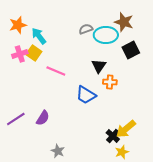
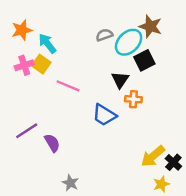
cyan ellipse: (106, 35) -> (129, 42), turned -45
black square: (131, 50) -> (144, 60), moved
purple semicircle: (43, 118) -> (52, 143), turned -63
purple line: (16, 119) -> (27, 131), moved
black cross: (113, 136) -> (173, 162), moved
yellow star: (122, 152) -> (161, 184), moved

